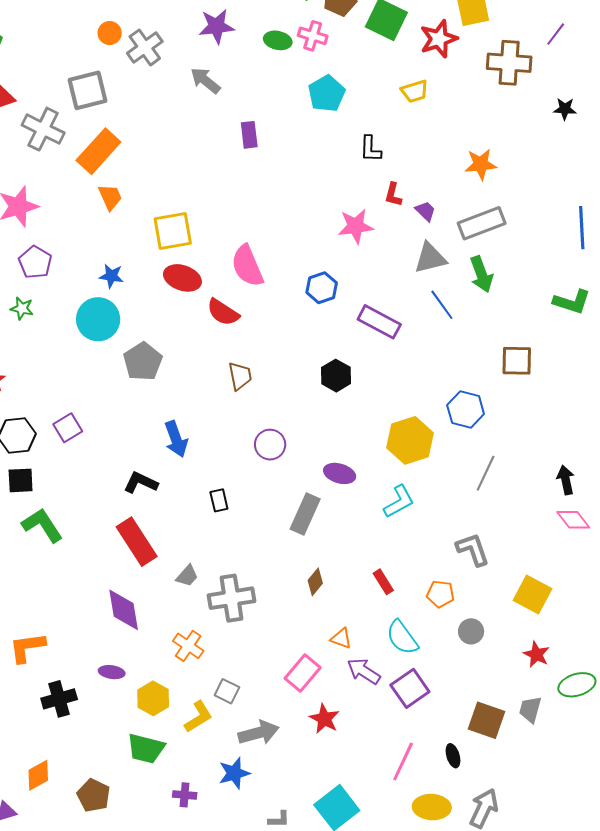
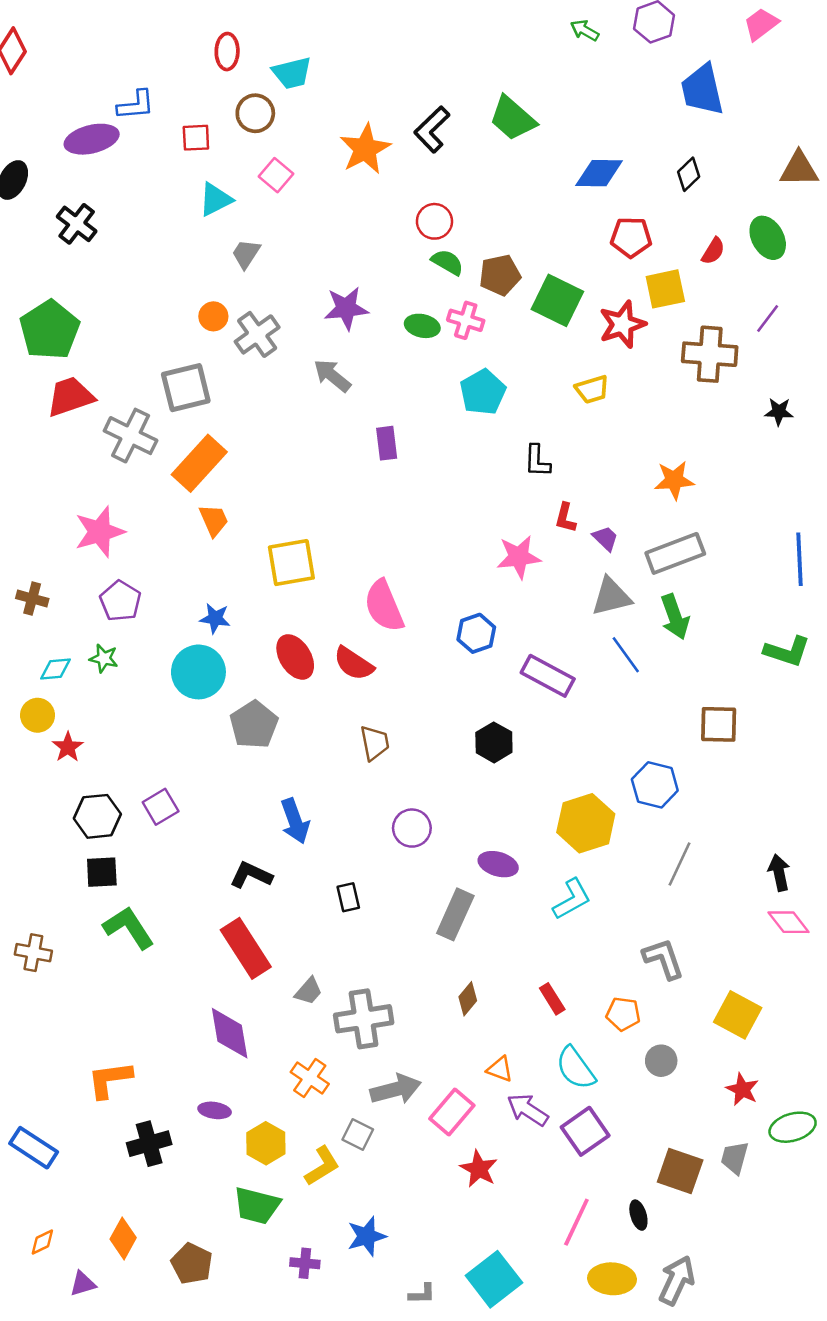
red ellipse: (182, 278) -> (295, 657), moved, turned 39
gray arrow: (259, 733) -> (396, 1089), moved
orange diamond: (38, 775) -> (123, 1238), turned -32

